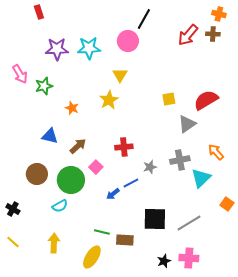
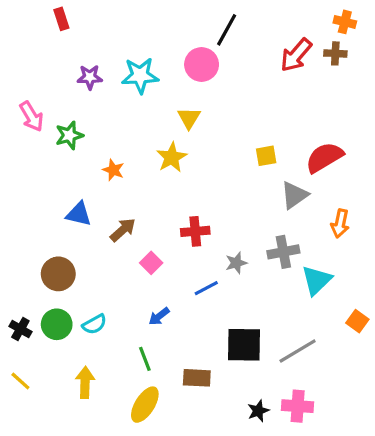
purple star: (57, 49) -> (90, 77), size x0.7
orange arrow: (216, 152) -> (340, 224), moved, turned -126
green circle: (71, 180) -> (57, 324), moved, size x0.7
blue arrow: (113, 194) -> (159, 316), moved
green line: (102, 232) -> (145, 359), moved, turned 56

